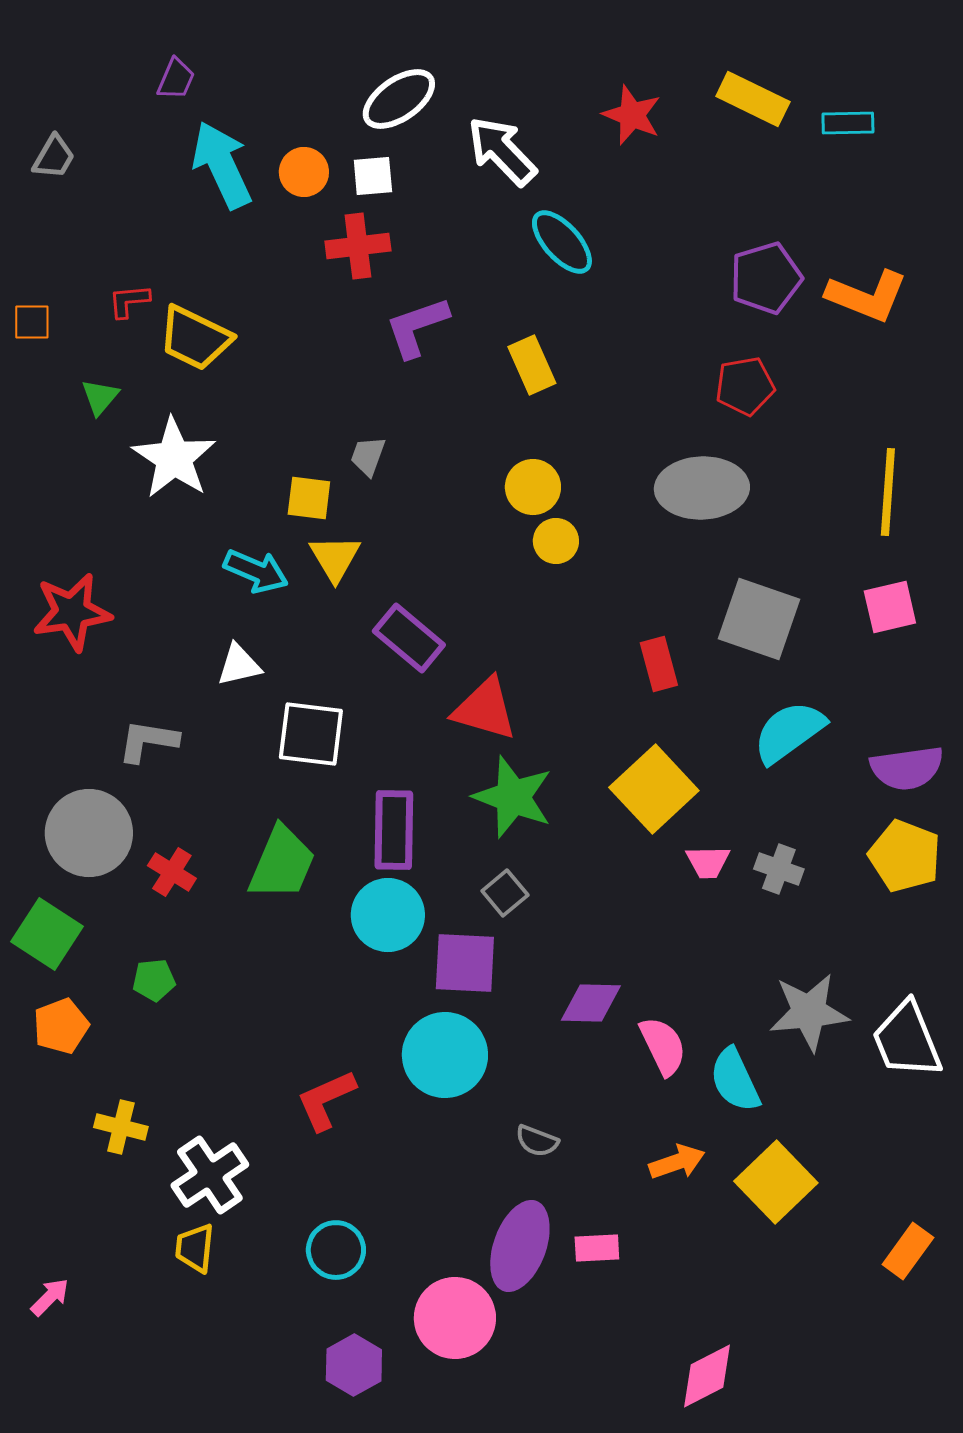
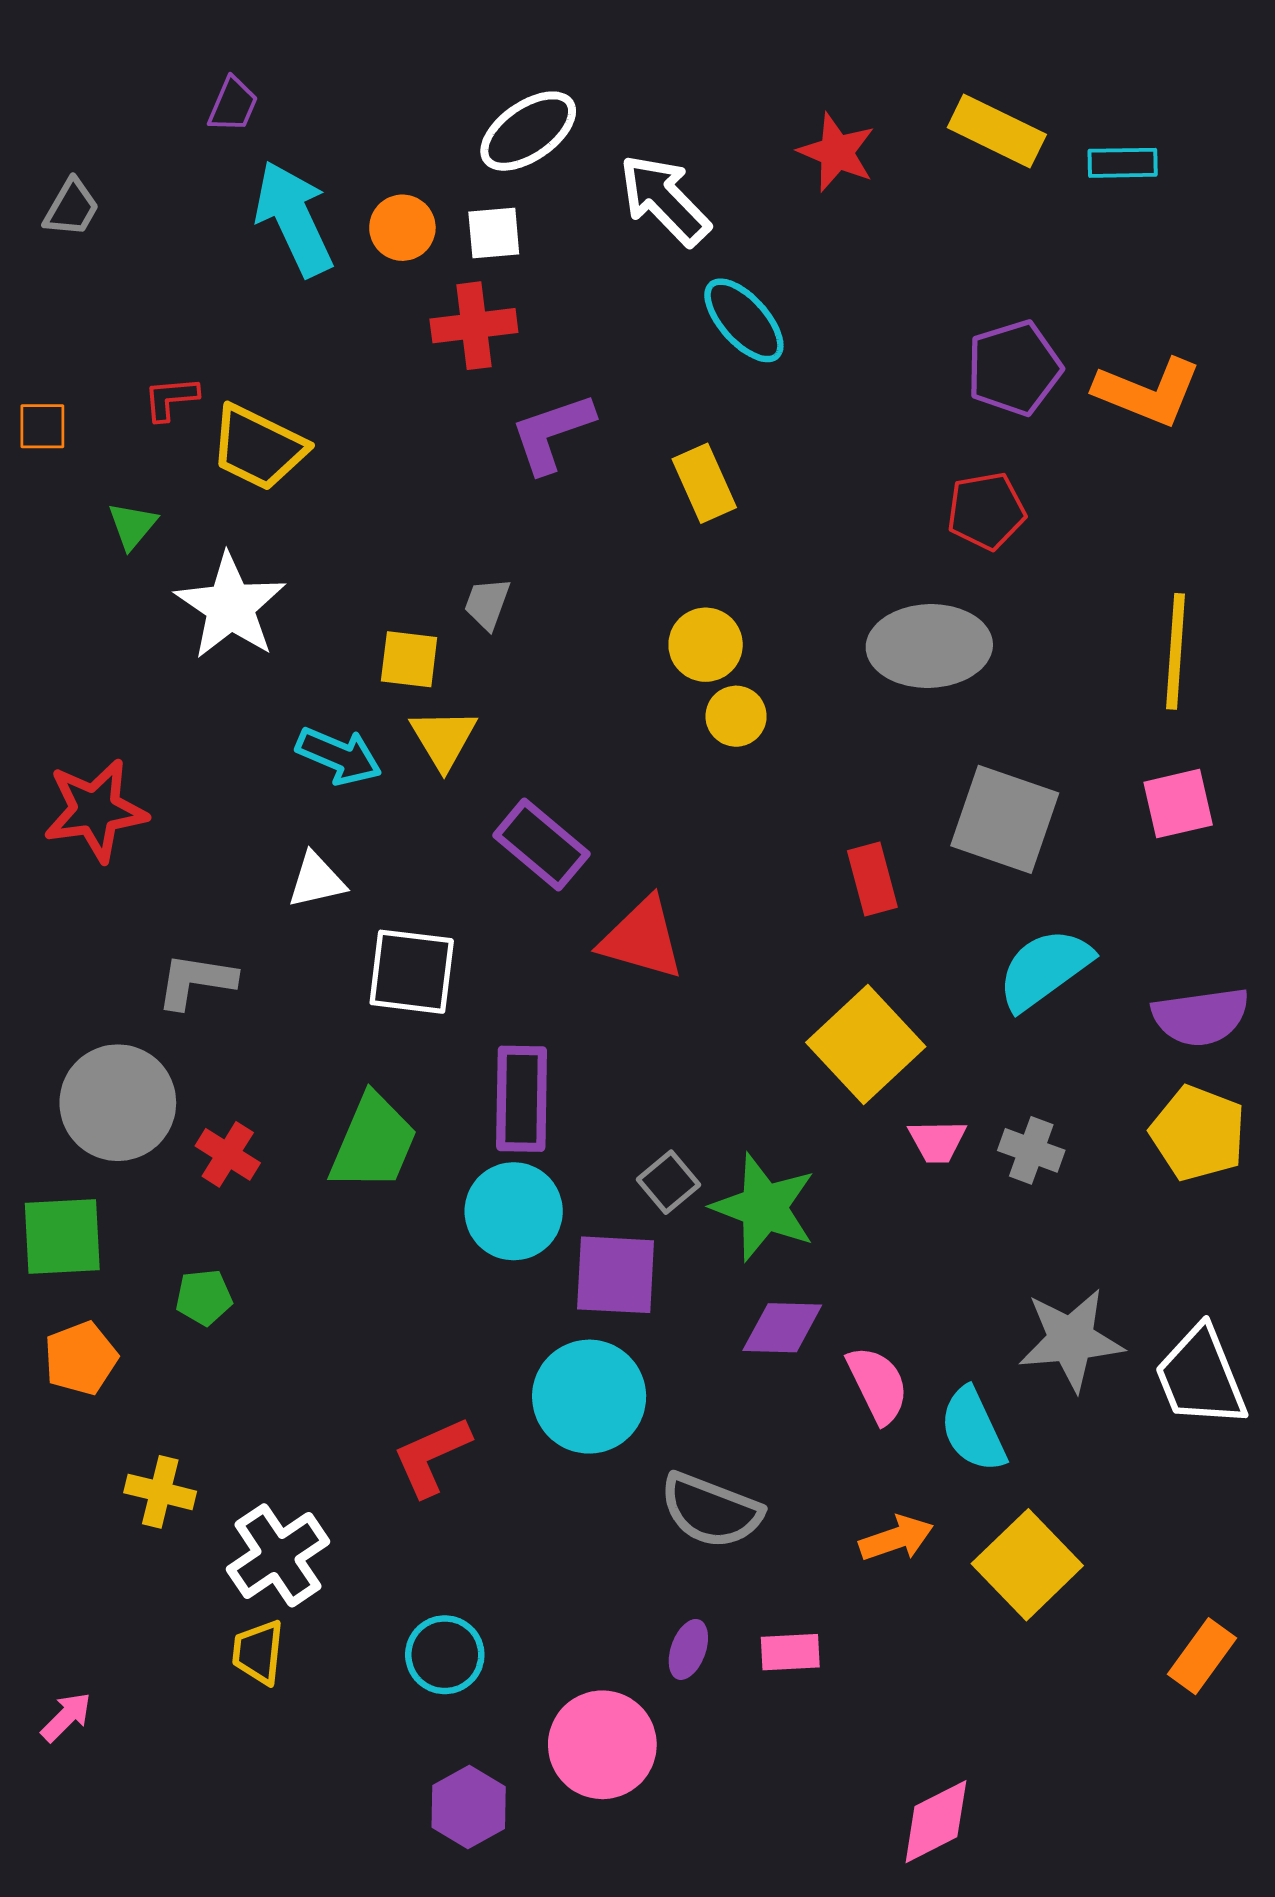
green star: (513, 797) -> (764, 1207), moved
green square: (47, 934) -> (62, 1236), turned -36
gray semicircle: (537, 1141) -> (711, 1510), size x1.8
purple ellipse: (520, 1246) -> (688, 1649), size x0.5

